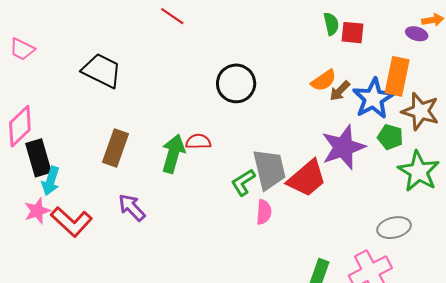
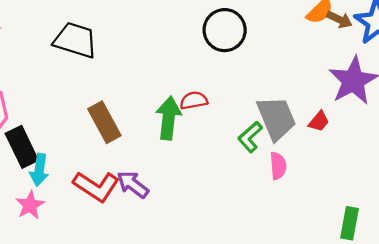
brown arrow: (340, 91) -> (339, 20), turned -100
brown rectangle: (116, 148) -> (104, 122), turned -39
red trapezoid: (307, 178) -> (319, 121), size x0.5
red L-shape: (71, 222) -> (96, 186), moved

